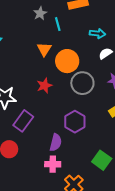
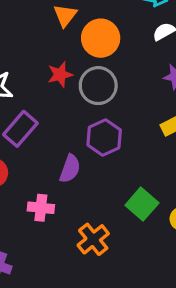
gray circle: (82, 83) -> (98, 86), moved
pink cross: (53, 164) -> (41, 208), moved

